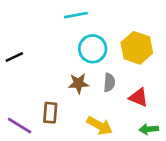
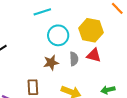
red triangle: (139, 97) -> (94, 55), moved

